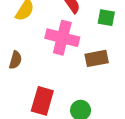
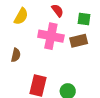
brown rectangle: (97, 58) -> (79, 41), moved

